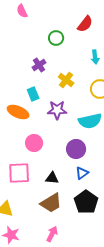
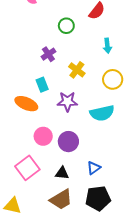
purple circle: (76, 149) -> (68, 142), moved
pink square: (19, 173) -> (27, 168), turned -35
black pentagon: (86, 202) -> (98, 198), turned 30

